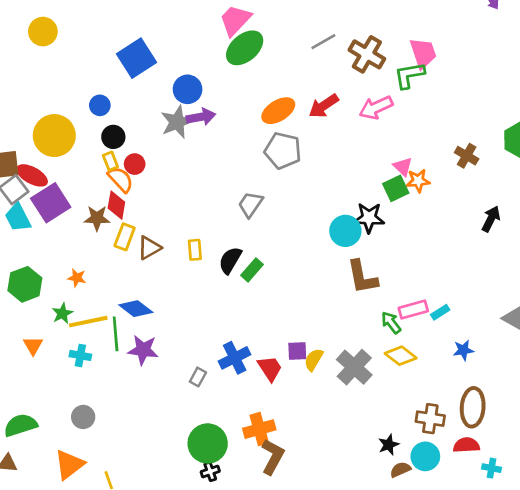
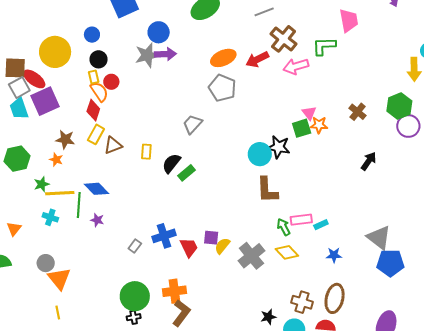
pink trapezoid: (423, 53) -> (349, 20), moved
brown cross: (367, 54) -> (284, 39), moved
brown star: (97, 218) -> (65, 139), moved
orange triangle: (33, 346) -> (14, 229), moved
purple star: (143, 350) -> (97, 220), size x0.6
orange triangle: (69, 465) -> (59, 278), moved, turned -40

